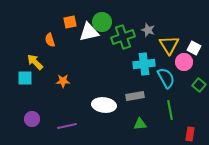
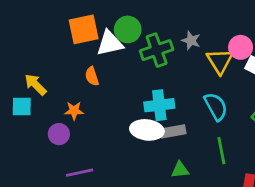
orange square: (70, 22) -> (84, 29), size x1.6
orange semicircle: (50, 40) -> (92, 76), moved
pink circle: (184, 62) -> (241, 47), moved
cyan cross: (144, 64) -> (159, 105), moved
white ellipse: (104, 105) -> (147, 130), moved
purple circle: (32, 119) -> (59, 134), moved

